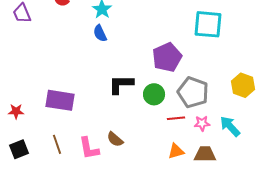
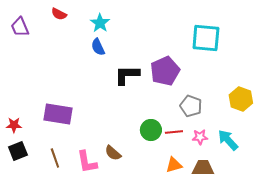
black L-shape: (121, 84) -> (127, 75), moved
gray pentagon: (193, 92) -> (191, 106), size x0.7
green circle: (154, 94) -> (151, 130), moved
black square: (19, 149) -> (18, 151), moved

